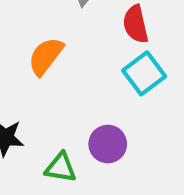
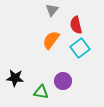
orange semicircle: (46, 56) -> (51, 40), moved

